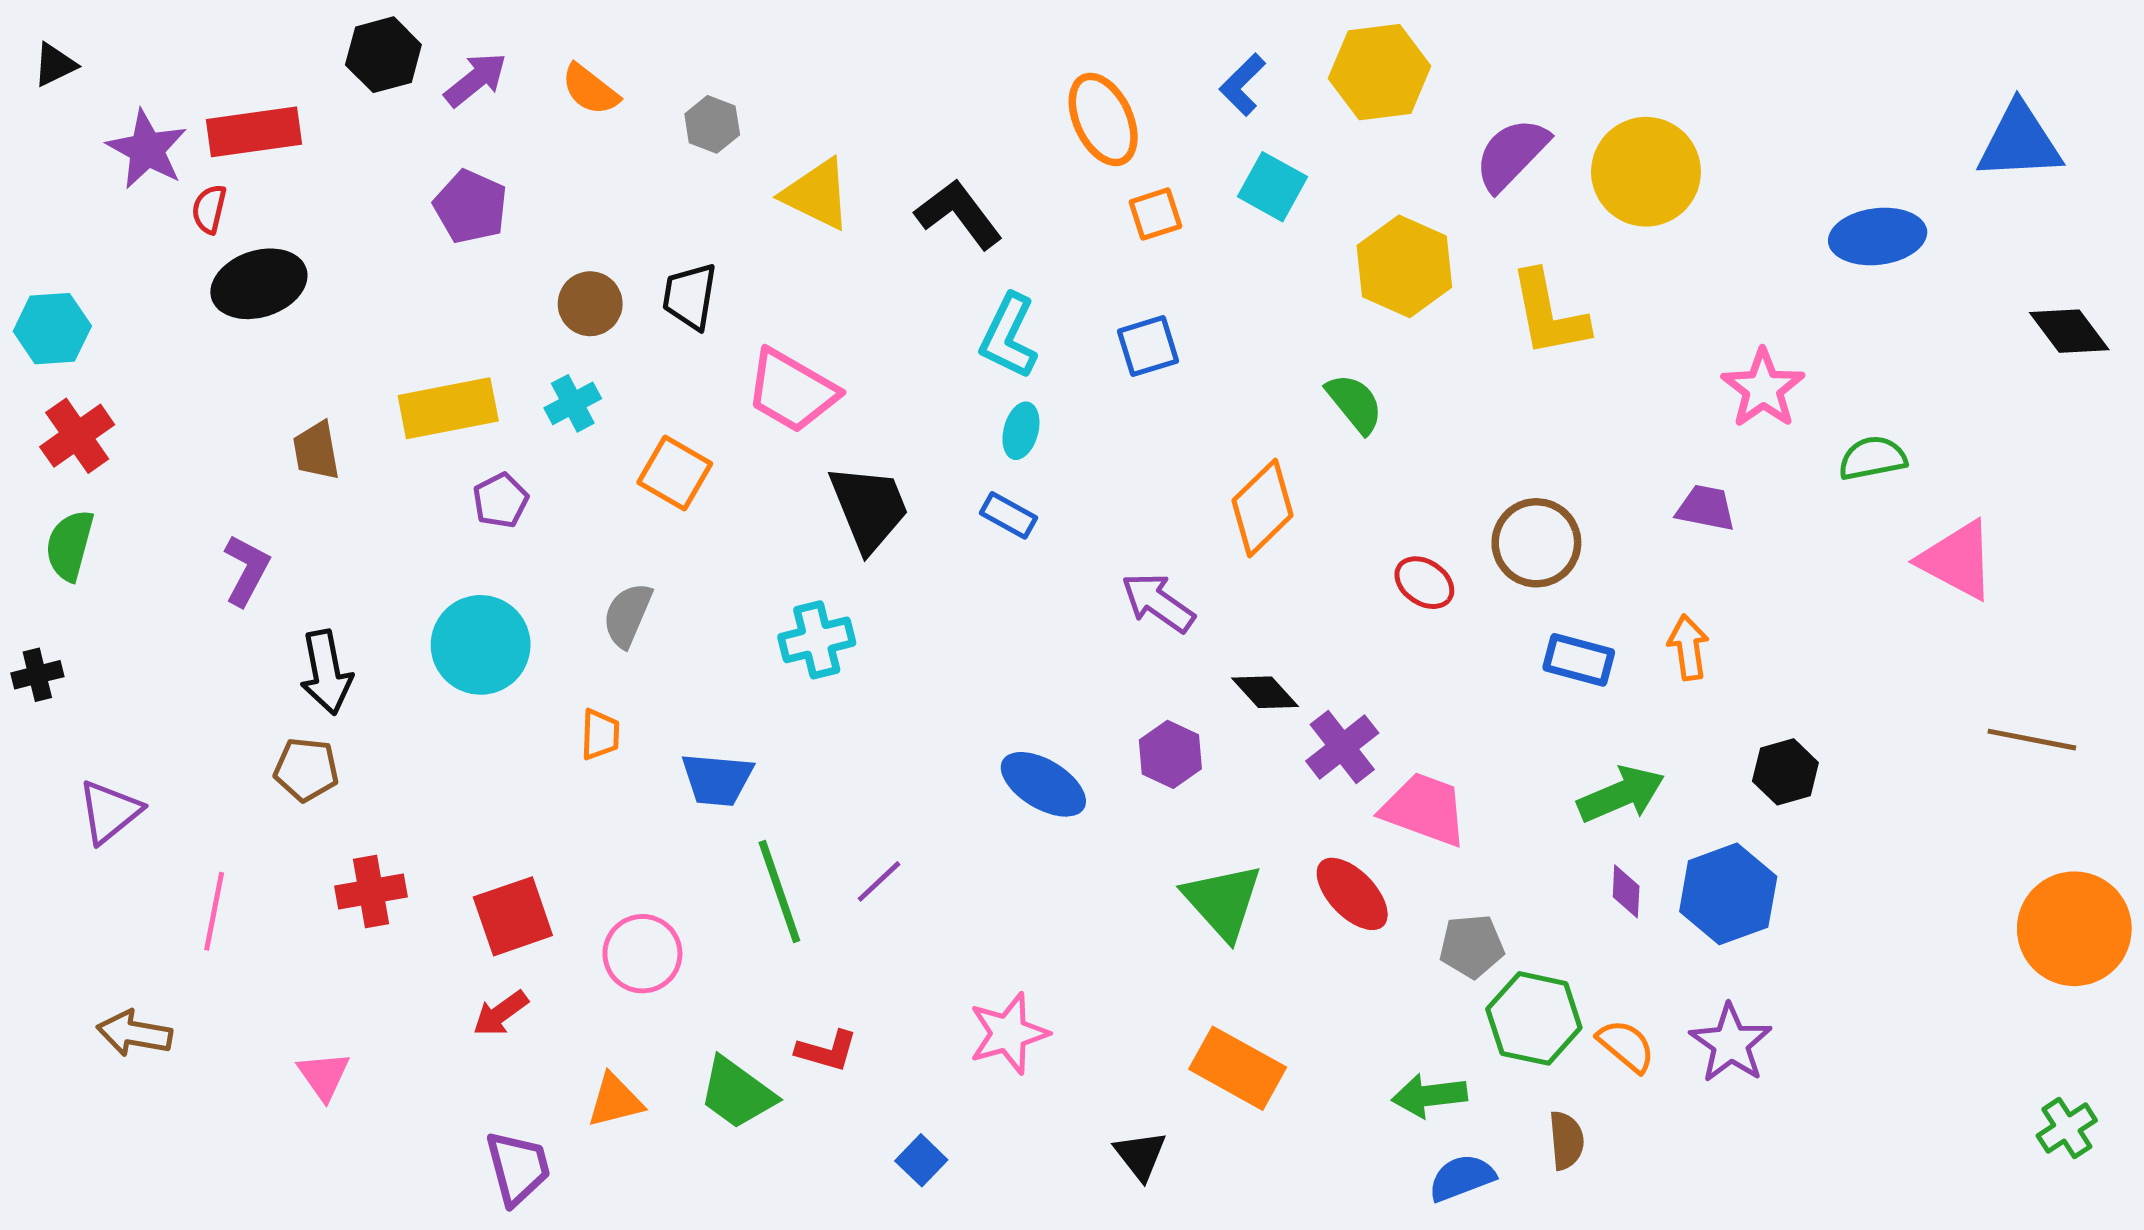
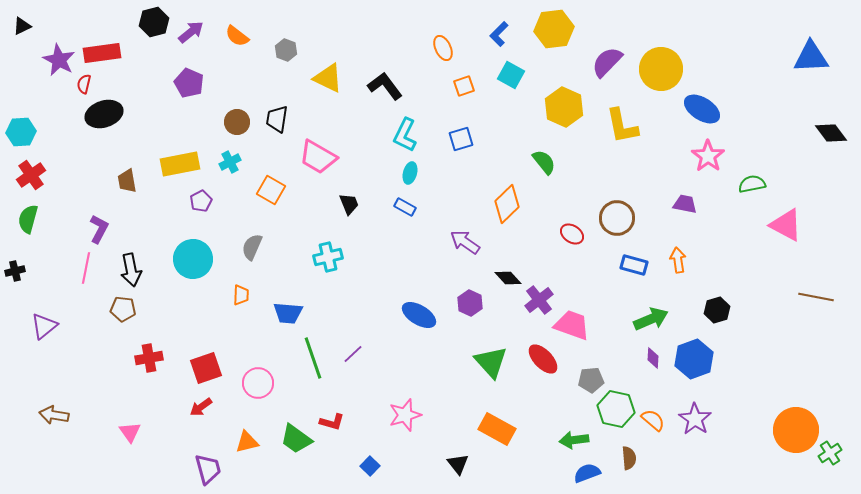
orange ellipse: (1103, 119) -> (443, 48), size x0.7
blue ellipse: (1878, 236) -> (702, 109), moved, turned 39
black trapezoid: (869, 508) -> (349, 204), size x0.6
pink line: (214, 911) -> (86, 268), moved
orange circle: (2074, 929) -> (796, 430), moved

